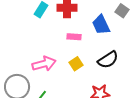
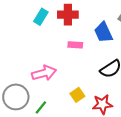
yellow square: (76, 64) -> (77, 95), moved

